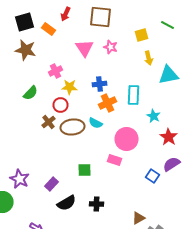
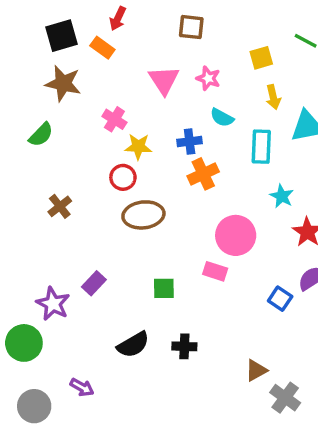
red arrow: (66, 14) -> (118, 19), moved
brown square: (100, 17) -> (191, 27), size x0.7
pink cross: (56, 71) -> (114, 119), turned -32
green semicircle: (30, 93) -> (41, 135), moved
cyan rectangle: (134, 95) -> (261, 147), moved
brown cross: (48, 122) -> (60, 206), moved
cyan semicircle: (96, 123) -> (222, 118), moved
purple rectangle: (52, 184) -> (94, 283), moved

